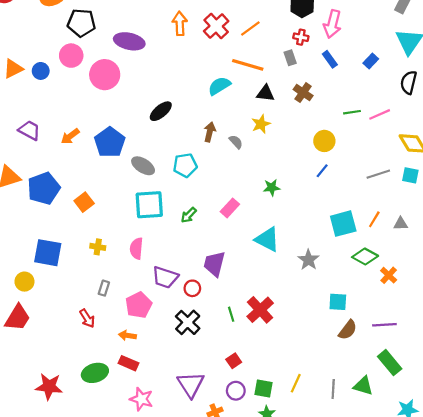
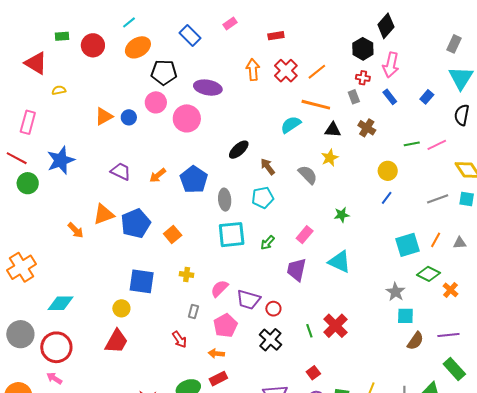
brown arrow: (210, 132) -> (268, 167), moved, turned -48
gray semicircle: (236, 142) -> (308, 175), size x1.5
gray ellipse: (143, 166) -> (225, 200), turned 55
pink semicircle: (136, 248) -> (219, 289), moved, turned 42
gray star: (309, 260) -> (395, 292), moved
purple trapezoid: (214, 264) -> (297, 270), moved
red rectangle: (129, 363) -> (218, 379), turned -48

